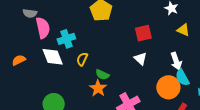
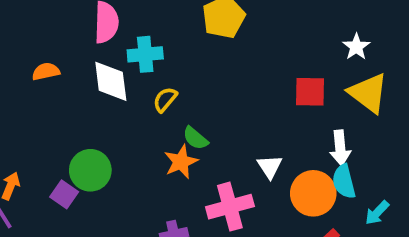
yellow triangle: (183, 30) -> (368, 93), size x1.6
red square: (143, 33) -> (310, 92), moved
white triangle: (141, 59) -> (270, 167), moved

